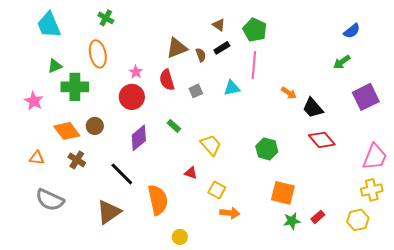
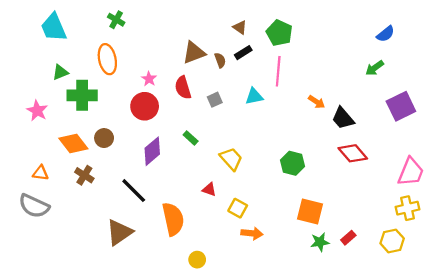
gray semicircle: (50, 200) -> (34, 206), moved

